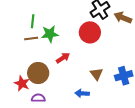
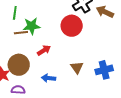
brown line: (31, 38) -> (21, 33), moved
blue arrow: (82, 93) -> (48, 78), moved

